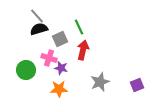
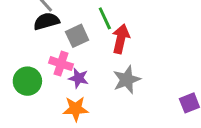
red arrow: (83, 50) -> (121, 39), moved
gray star: (100, 82) -> (127, 80), moved

